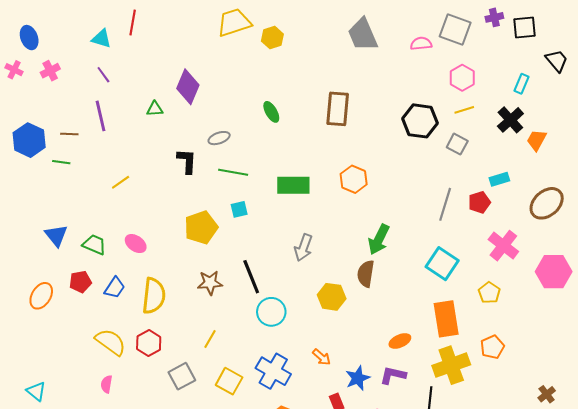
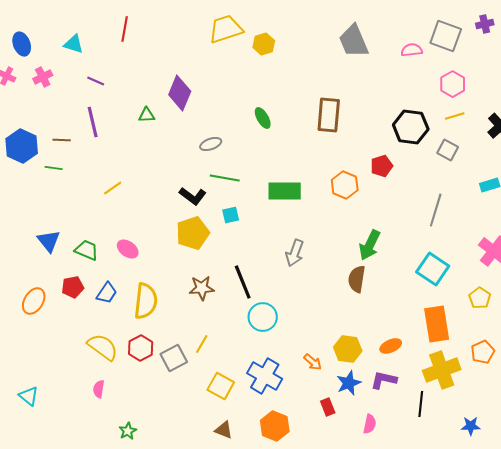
cyan triangle: (101, 39) -> (74, 44), moved
purple line: (103, 75) -> (96, 81), turned -30
black L-shape: (187, 161) -> (193, 196), moved, turned 124
red pentagon: (479, 202) -> (382, 166), moved
yellow hexagon: (332, 297) -> (348, 349), moved
gray square: (182, 376) -> (174, 358), moved

